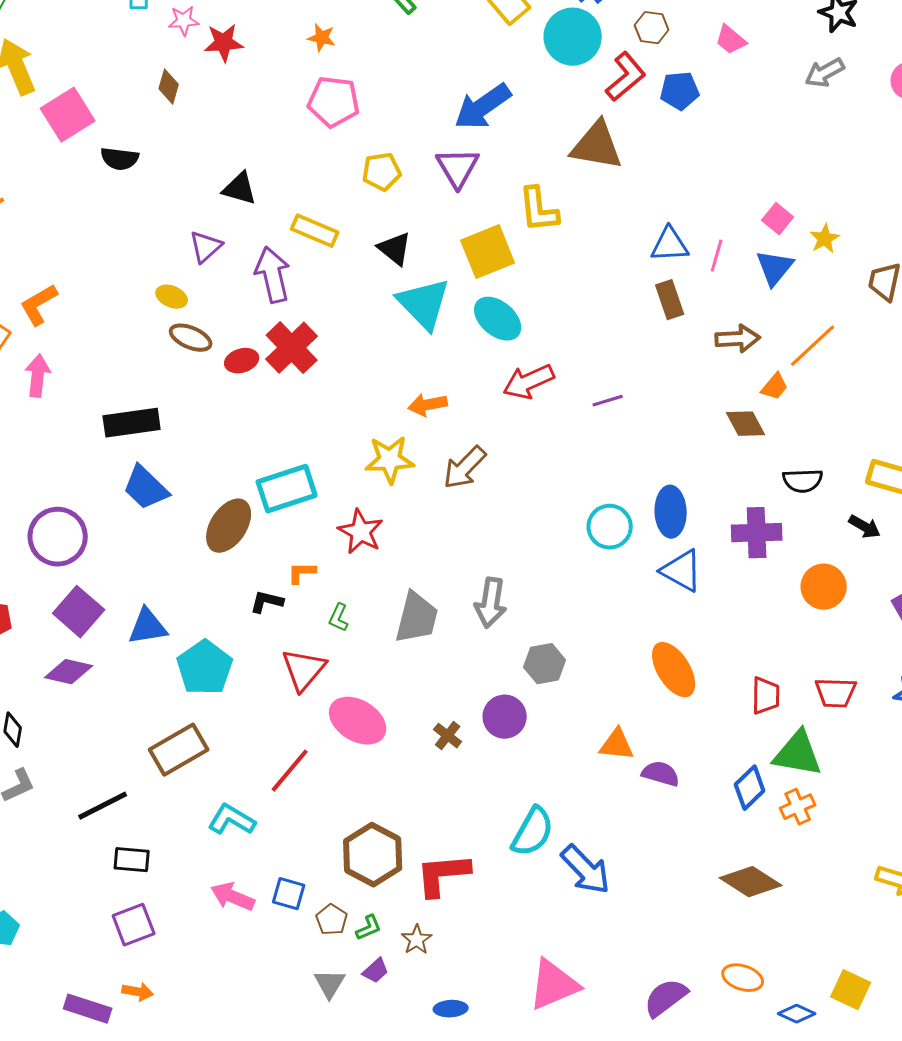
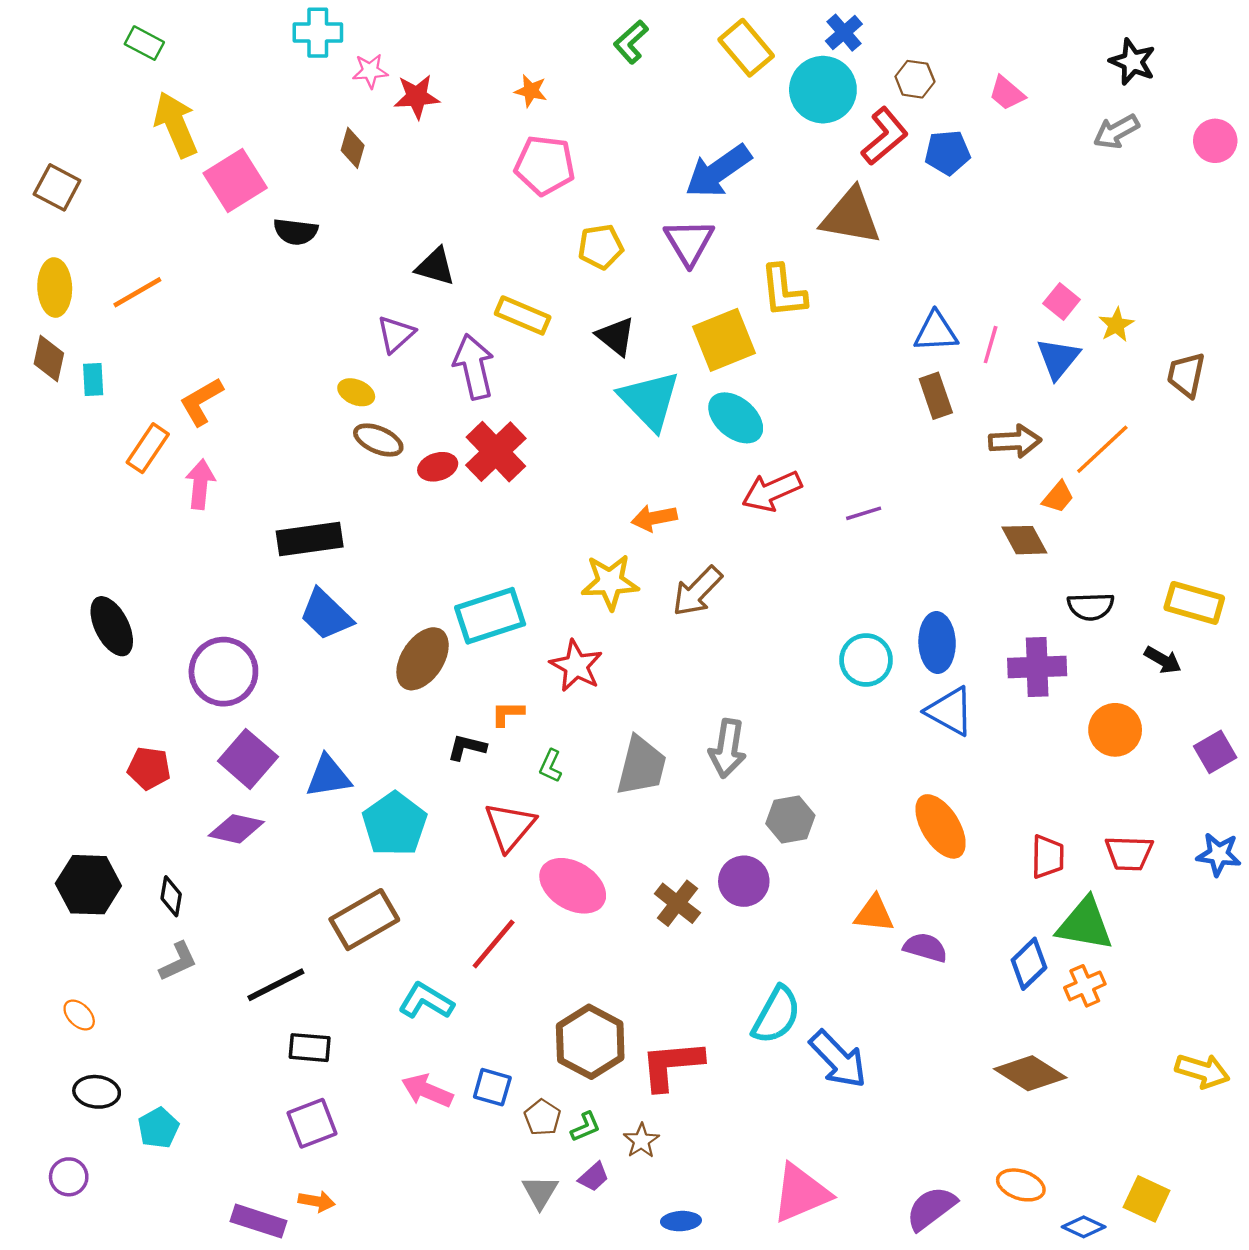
brown cross: (448, 736) -> (677, 903), size x1.4

